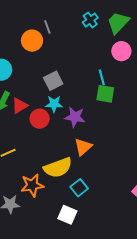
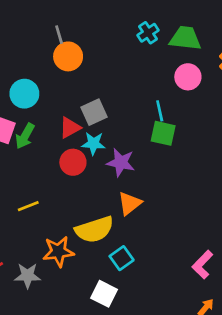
green trapezoid: (118, 23) -> (185, 38), turned 50
gray line: (47, 27) -> (59, 35), moved
red triangle: (20, 106) -> (70, 128), moved

